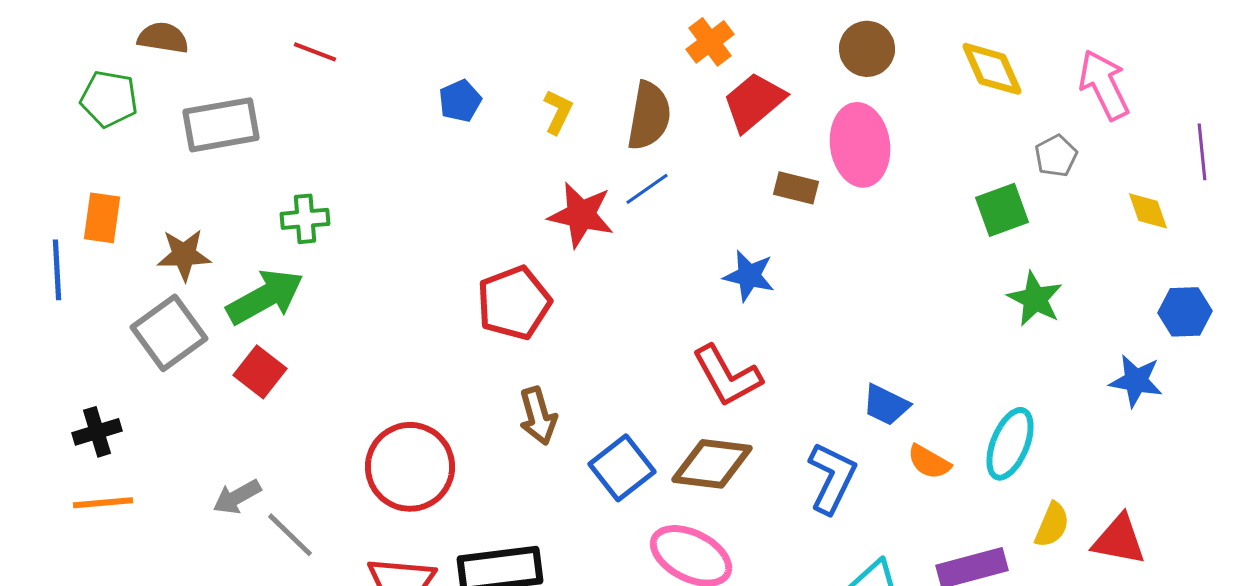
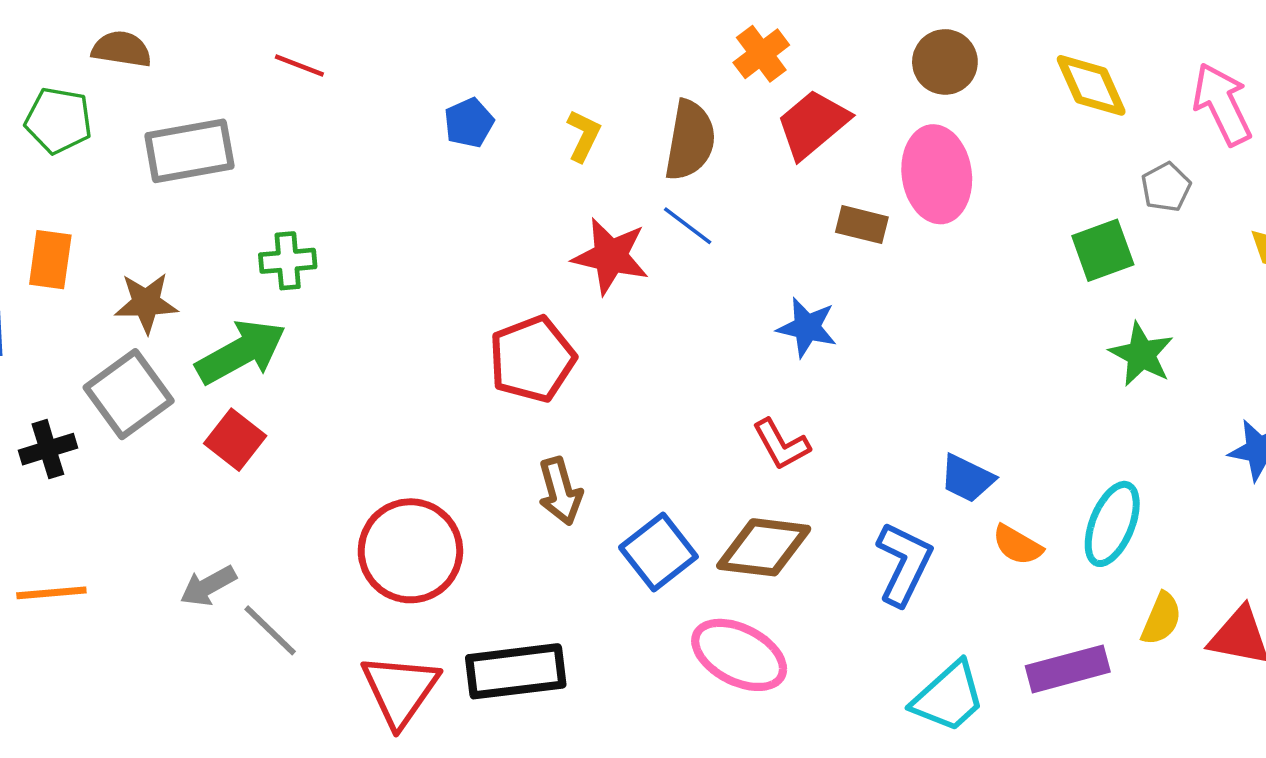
blue line: (647, 189) -> (688, 226), turned 72
red L-shape: (727, 376) -> (781, 444), size x0.7
black cross: (97, 432) -> (48, 449), moved

